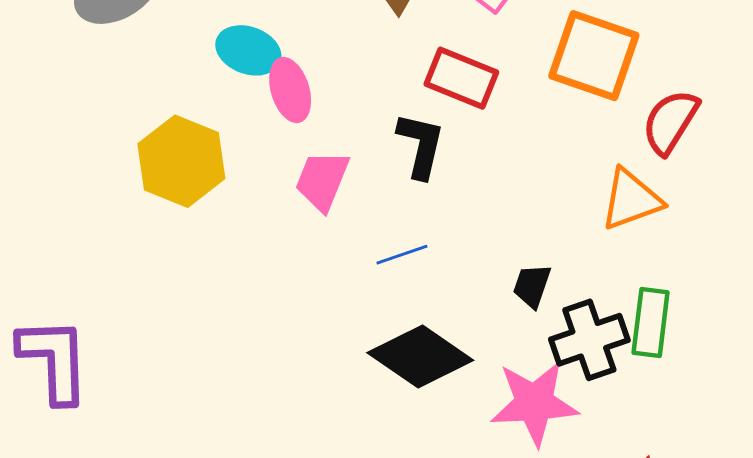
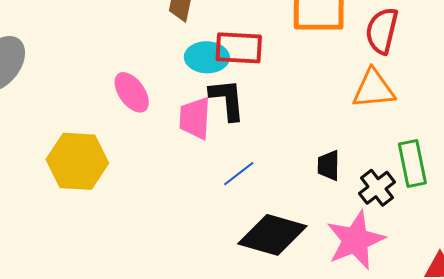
cyan ellipse: (248, 50) -> (207, 57), moved
pink trapezoid: (322, 181) -> (195, 118), moved
orange triangle: (631, 199) -> (373, 89), turned 33
black cross: (589, 340) -> (377, 188), size x0.7

